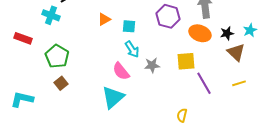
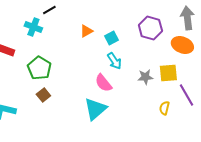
cyan square: (129, 26) -> (111, 38), turned -32
gray star: (152, 65) -> (145, 77), moved
yellow semicircle: (182, 115) -> (164, 108), moved

